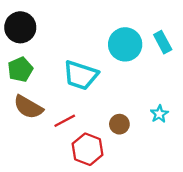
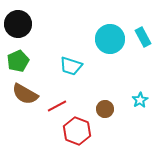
cyan trapezoid: (81, 75) -> (71, 66), size x0.7

